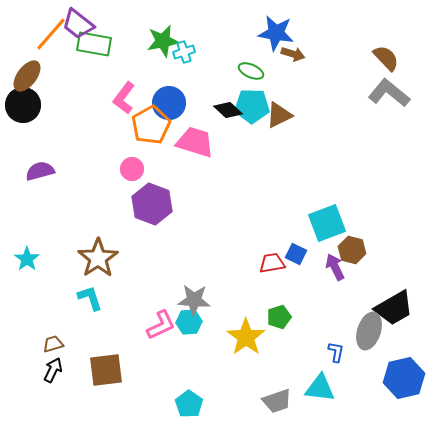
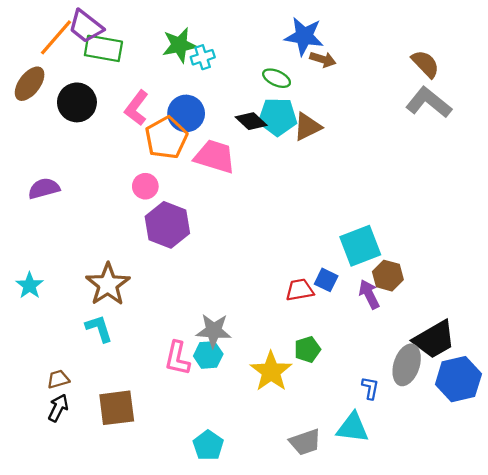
black circle: (23, 105) -> (77, 102), moved
pink L-shape: (161, 325) -> (177, 358), turned 128
blue hexagon: (404, 378) -> (458, 379), moved

